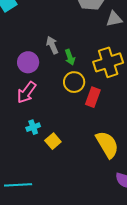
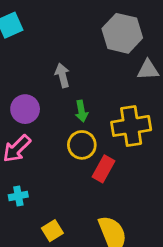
gray arrow: (52, 45) -> (62, 75), moved
yellow square: (53, 141) -> (52, 231), moved

